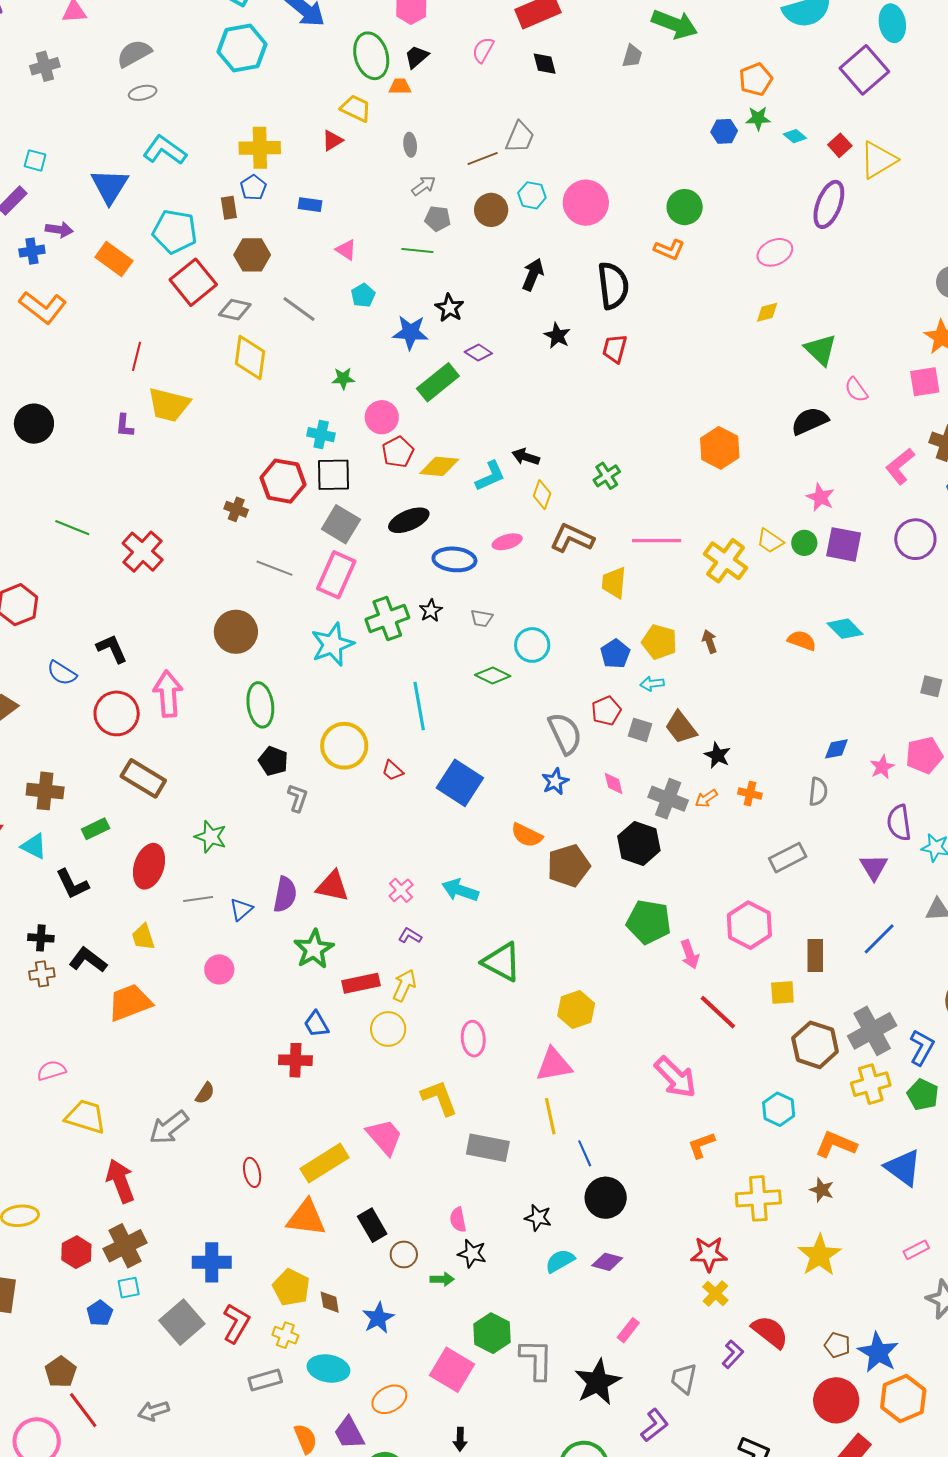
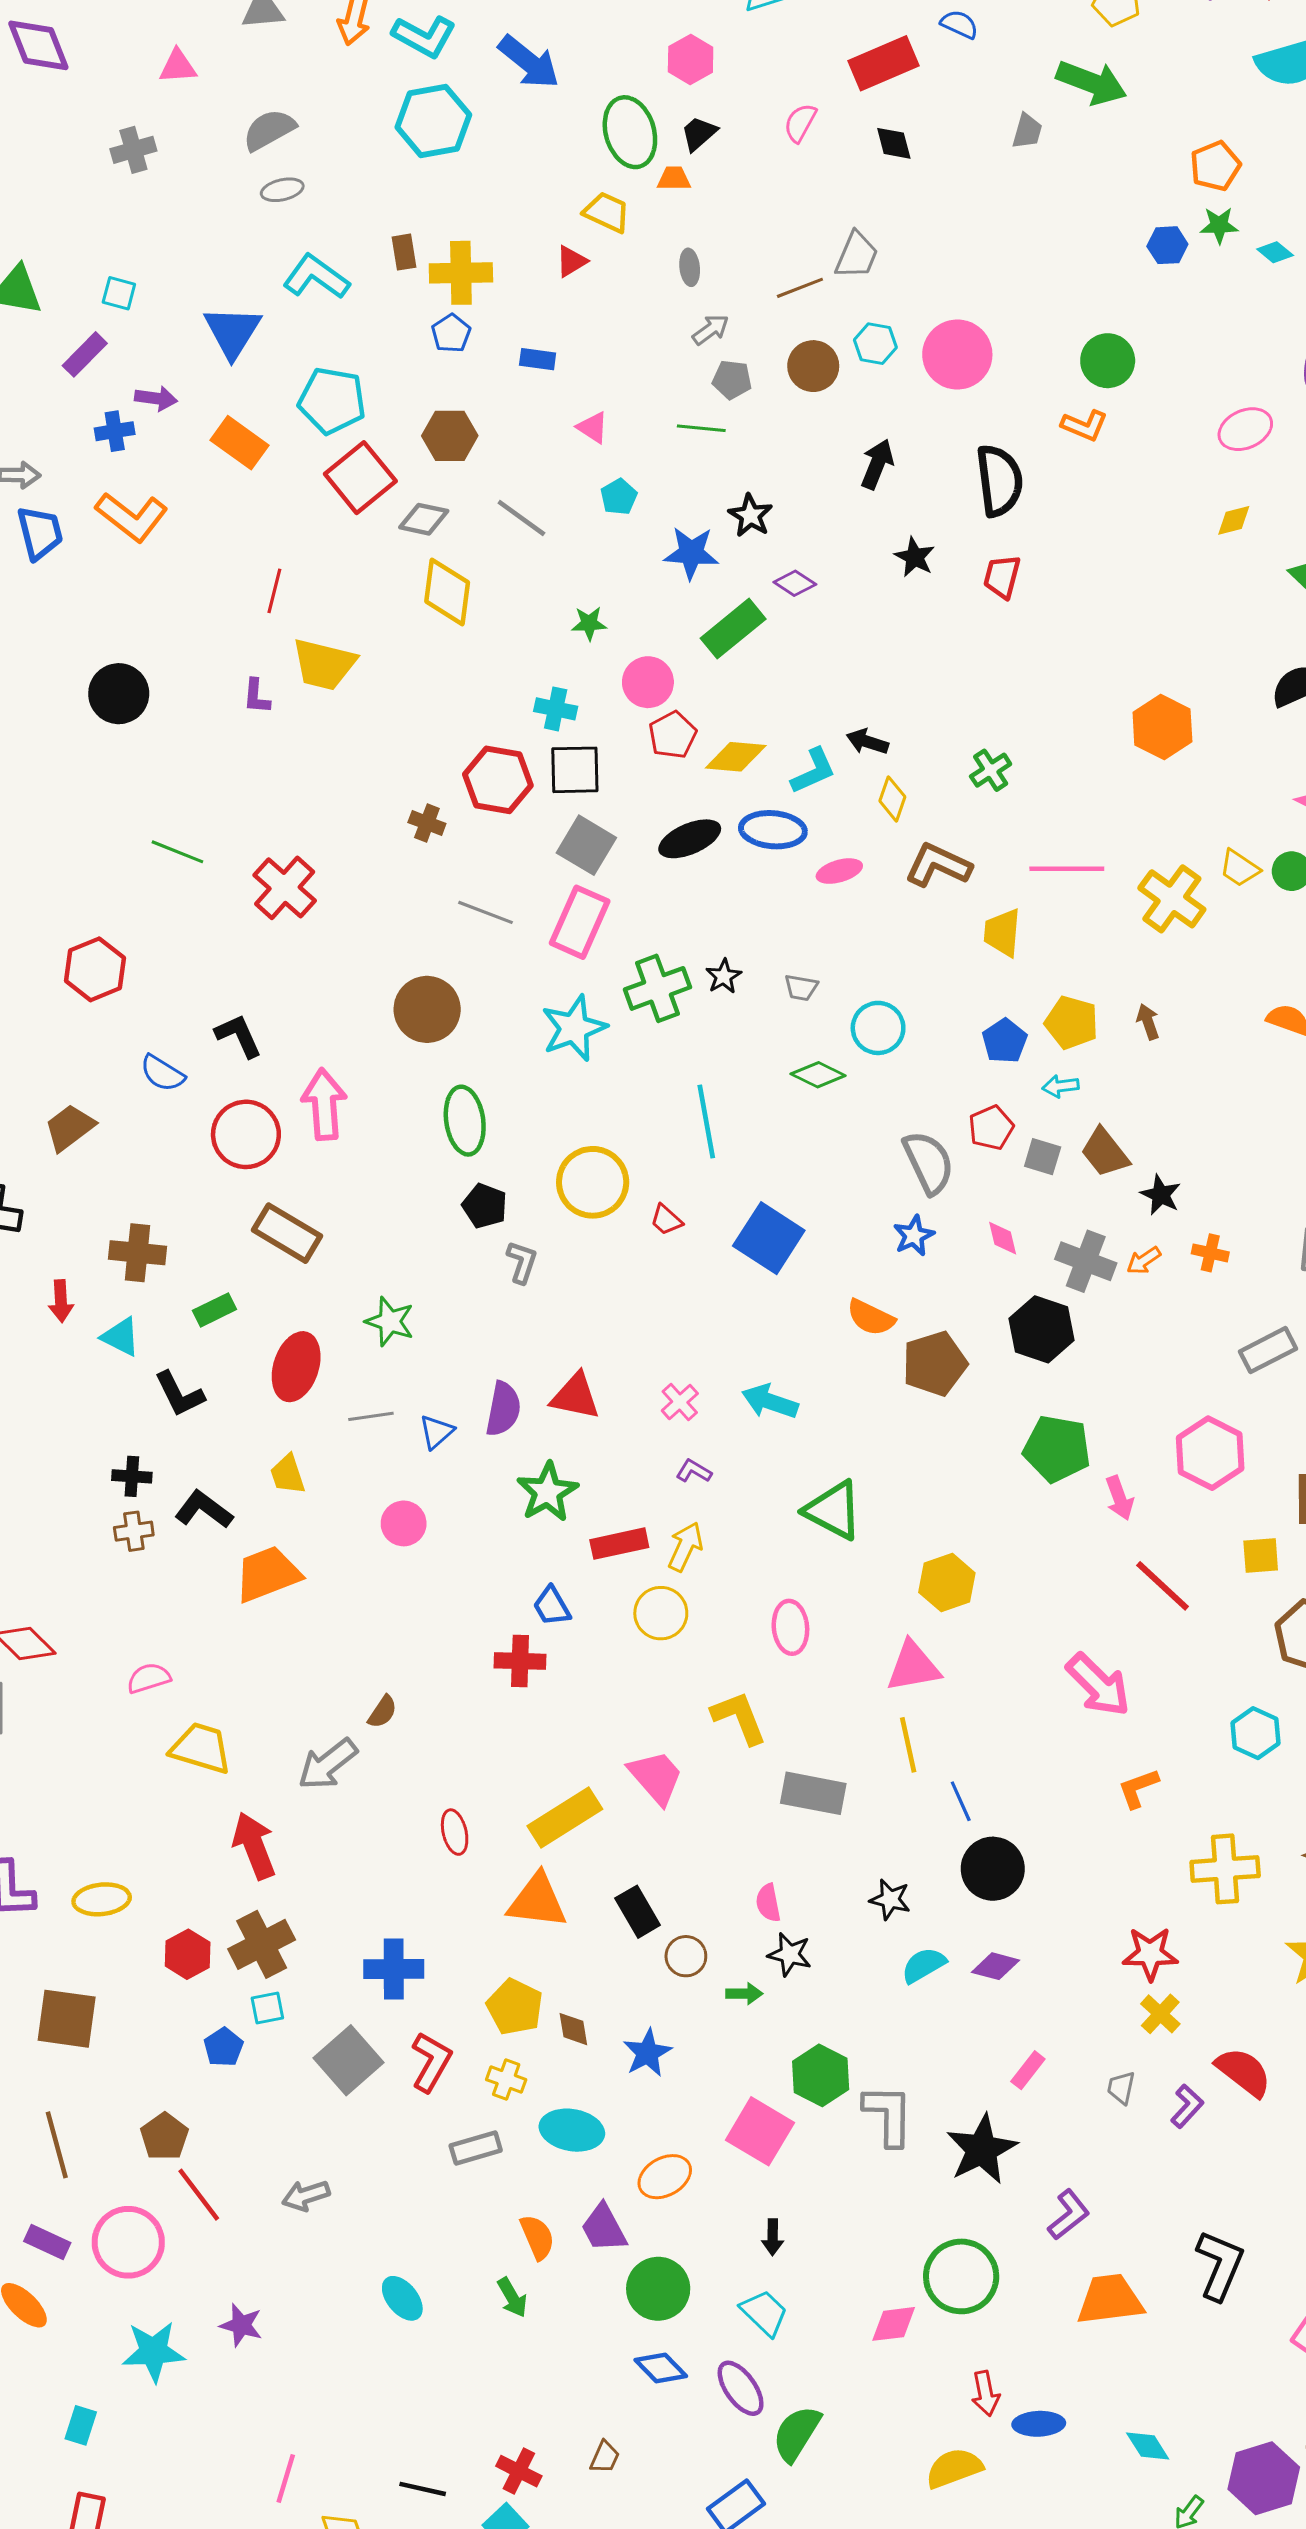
brown rectangle: (229, 208) -> (404, 252), moved
blue ellipse: (454, 559) -> (773, 830), moved
gray trapezoid: (684, 1379) -> (1121, 2088), moved, size x0.7

